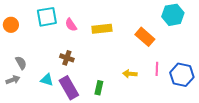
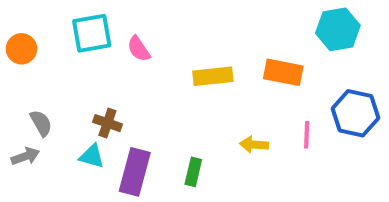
yellow rectangle: (102, 29) -> (213, 76), moved
orange rectangle: (145, 37) -> (283, 72), turned -30
brown cross: (67, 58) -> (107, 123), moved
blue hexagon: (182, 75) -> (355, 113), moved
purple rectangle: (69, 88) -> (135, 172), turned 45

